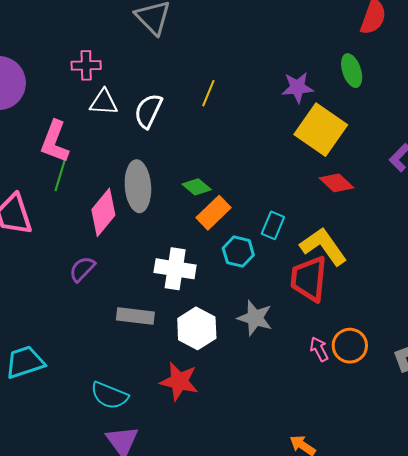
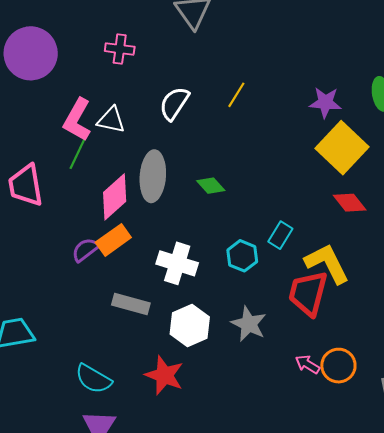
white triangle: (104, 102) -> (111, 120), moved
orange rectangle: (213, 213) -> (113, 240), moved
pink arrow: (319, 349) -> (307, 364), turned -40

